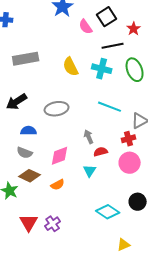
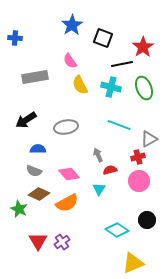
black square: (107, 17) -> (103, 38), moved, turned -36
pink semicircle: (86, 27) -> (70, 61), moved
red star: (134, 29) -> (143, 47), size x1.5
pink diamond: (60, 156) -> (69, 174), turned 70
orange semicircle: (58, 185) -> (67, 203), size x1.6
yellow triangle: (124, 245) -> (133, 263), size x1.6

